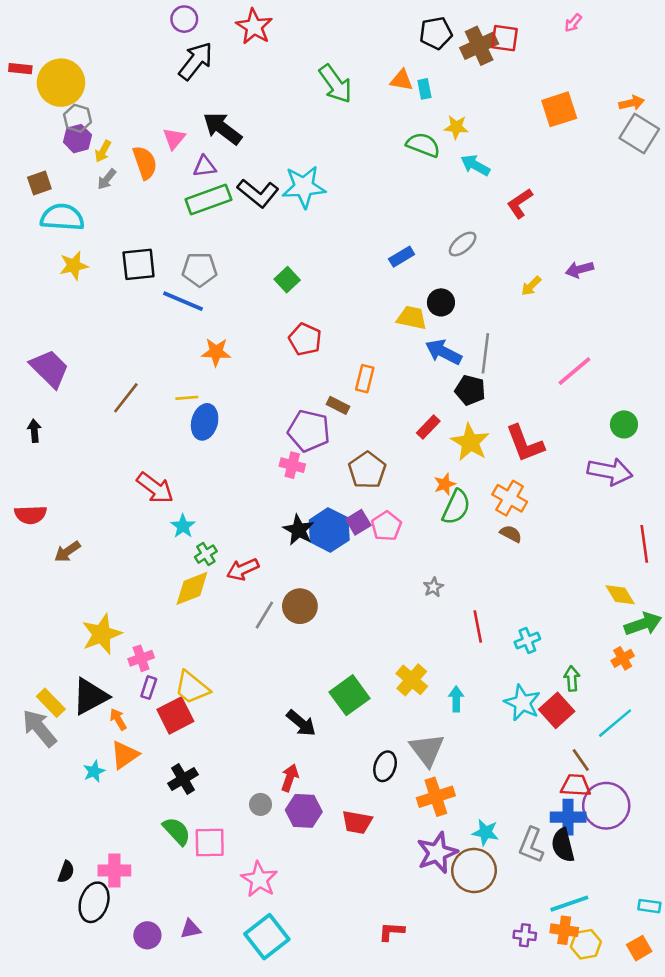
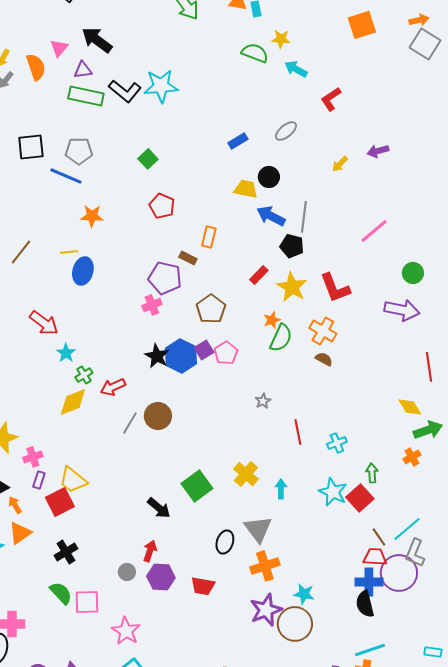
green rectangle: (208, 200) -> (86, 96), turned 32
pink cross: (292, 465) -> (152, 305), turned -36
cyan line: (615, 723) -> (407, 529), moved
gray L-shape: (531, 845) -> (415, 553), moved

